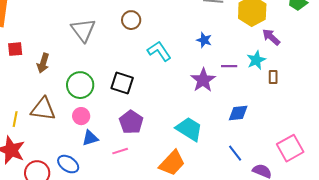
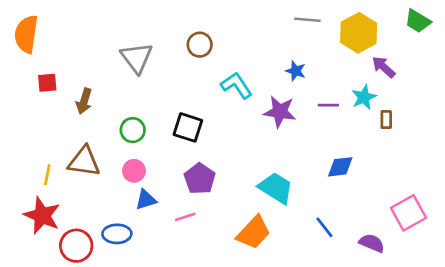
purple star: (203, 80) -> (280, 112), moved, turned -30
green circle: (80, 85) -> (133, 130), size x0.7
blue line: (235, 153) -> (324, 227), moved
blue ellipse: (68, 164) -> (117, 234), turned -35

